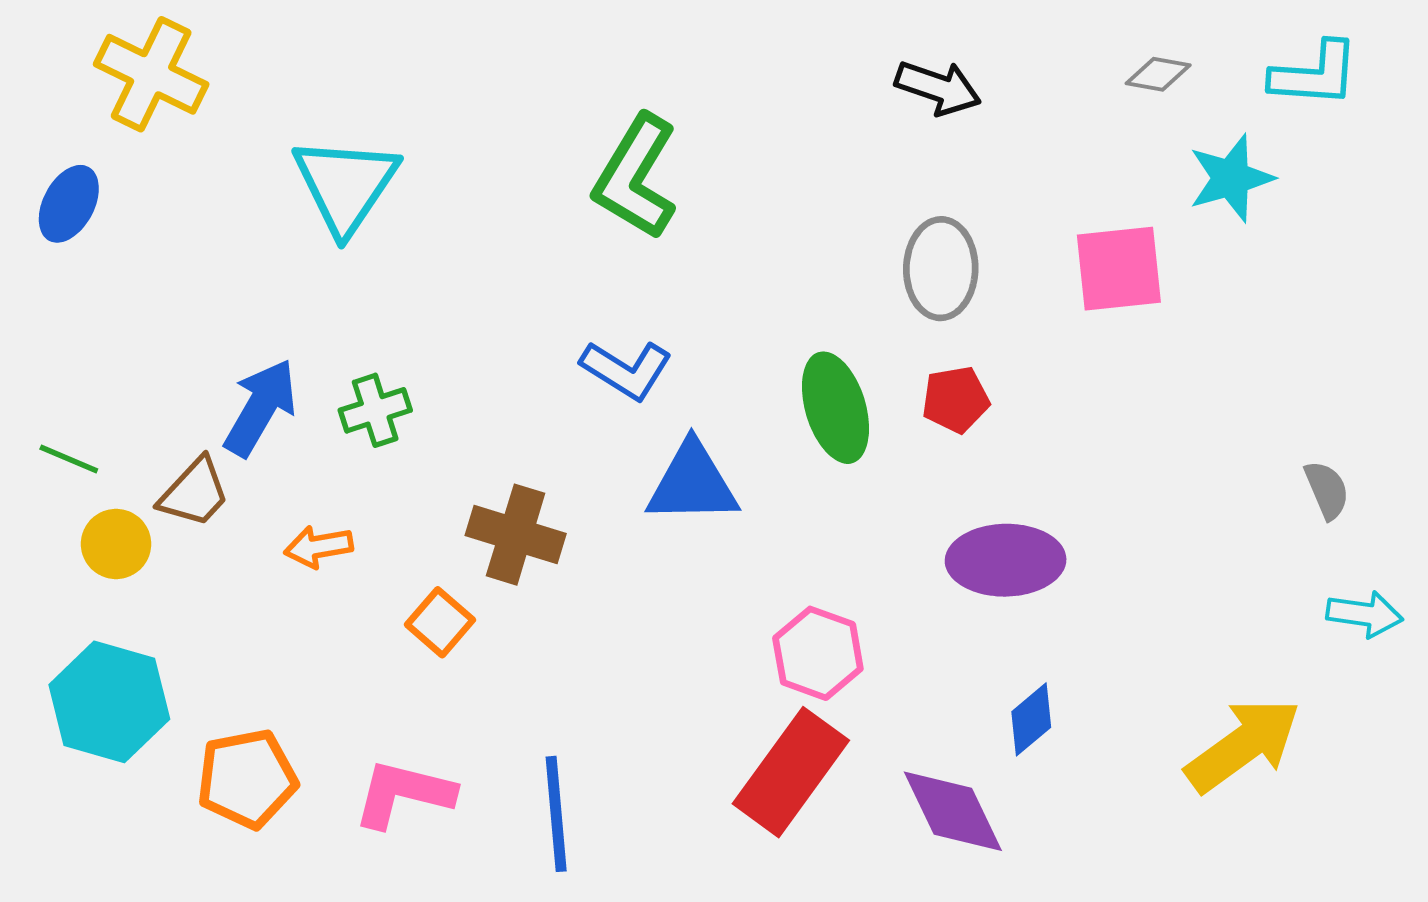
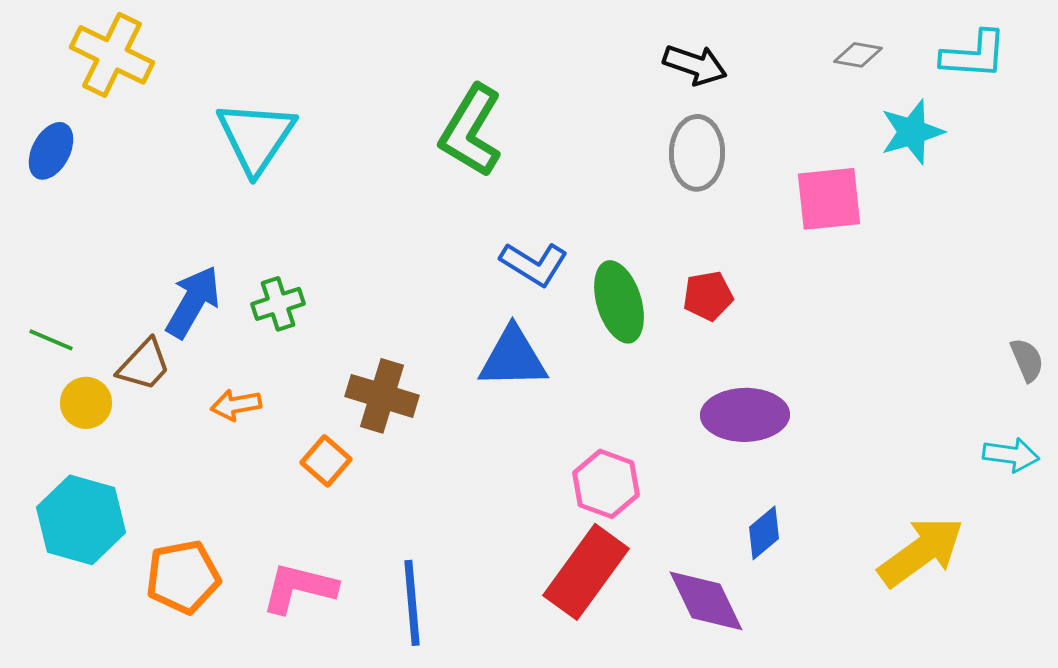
gray ellipse: (941, 269) -> (697, 153), moved
blue L-shape: (626, 370) -> (534, 264), moved
gray semicircle: (1327, 490) -> (1027, 360), moved

